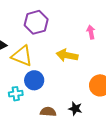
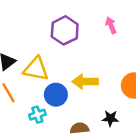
purple hexagon: (36, 22) -> (65, 30), moved
yellow arrow: (67, 55) -> (85, 81), moved

